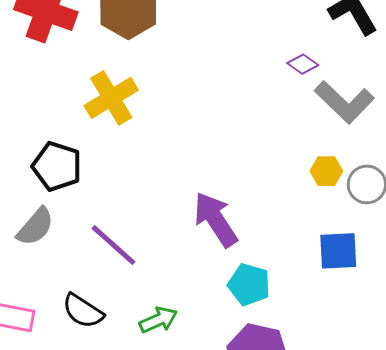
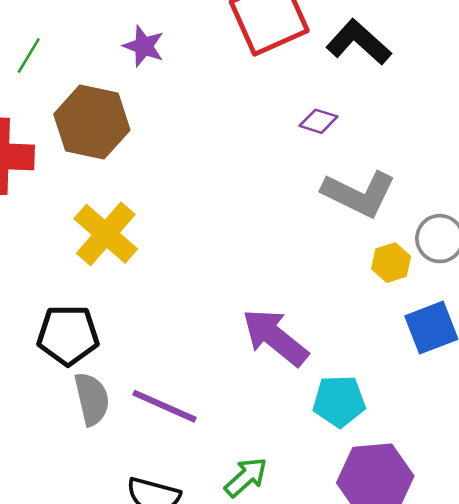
gray L-shape: (344, 102) -> (359, 194), moved
yellow hexagon: (326, 171) -> (391, 263), moved
gray semicircle: (35, 227) -> (92, 399), moved, turned -36

